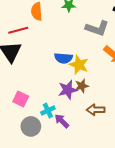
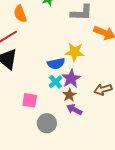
blue semicircle: (63, 58) -> (56, 63), moved
brown star: (82, 86) -> (69, 95), moved
cyan cross: (48, 111) -> (55, 82), moved

